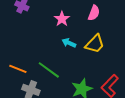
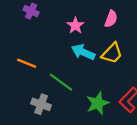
cyan arrow: (69, 43) -> (83, 52), size x1.5
orange line: (18, 69) -> (27, 63), moved

